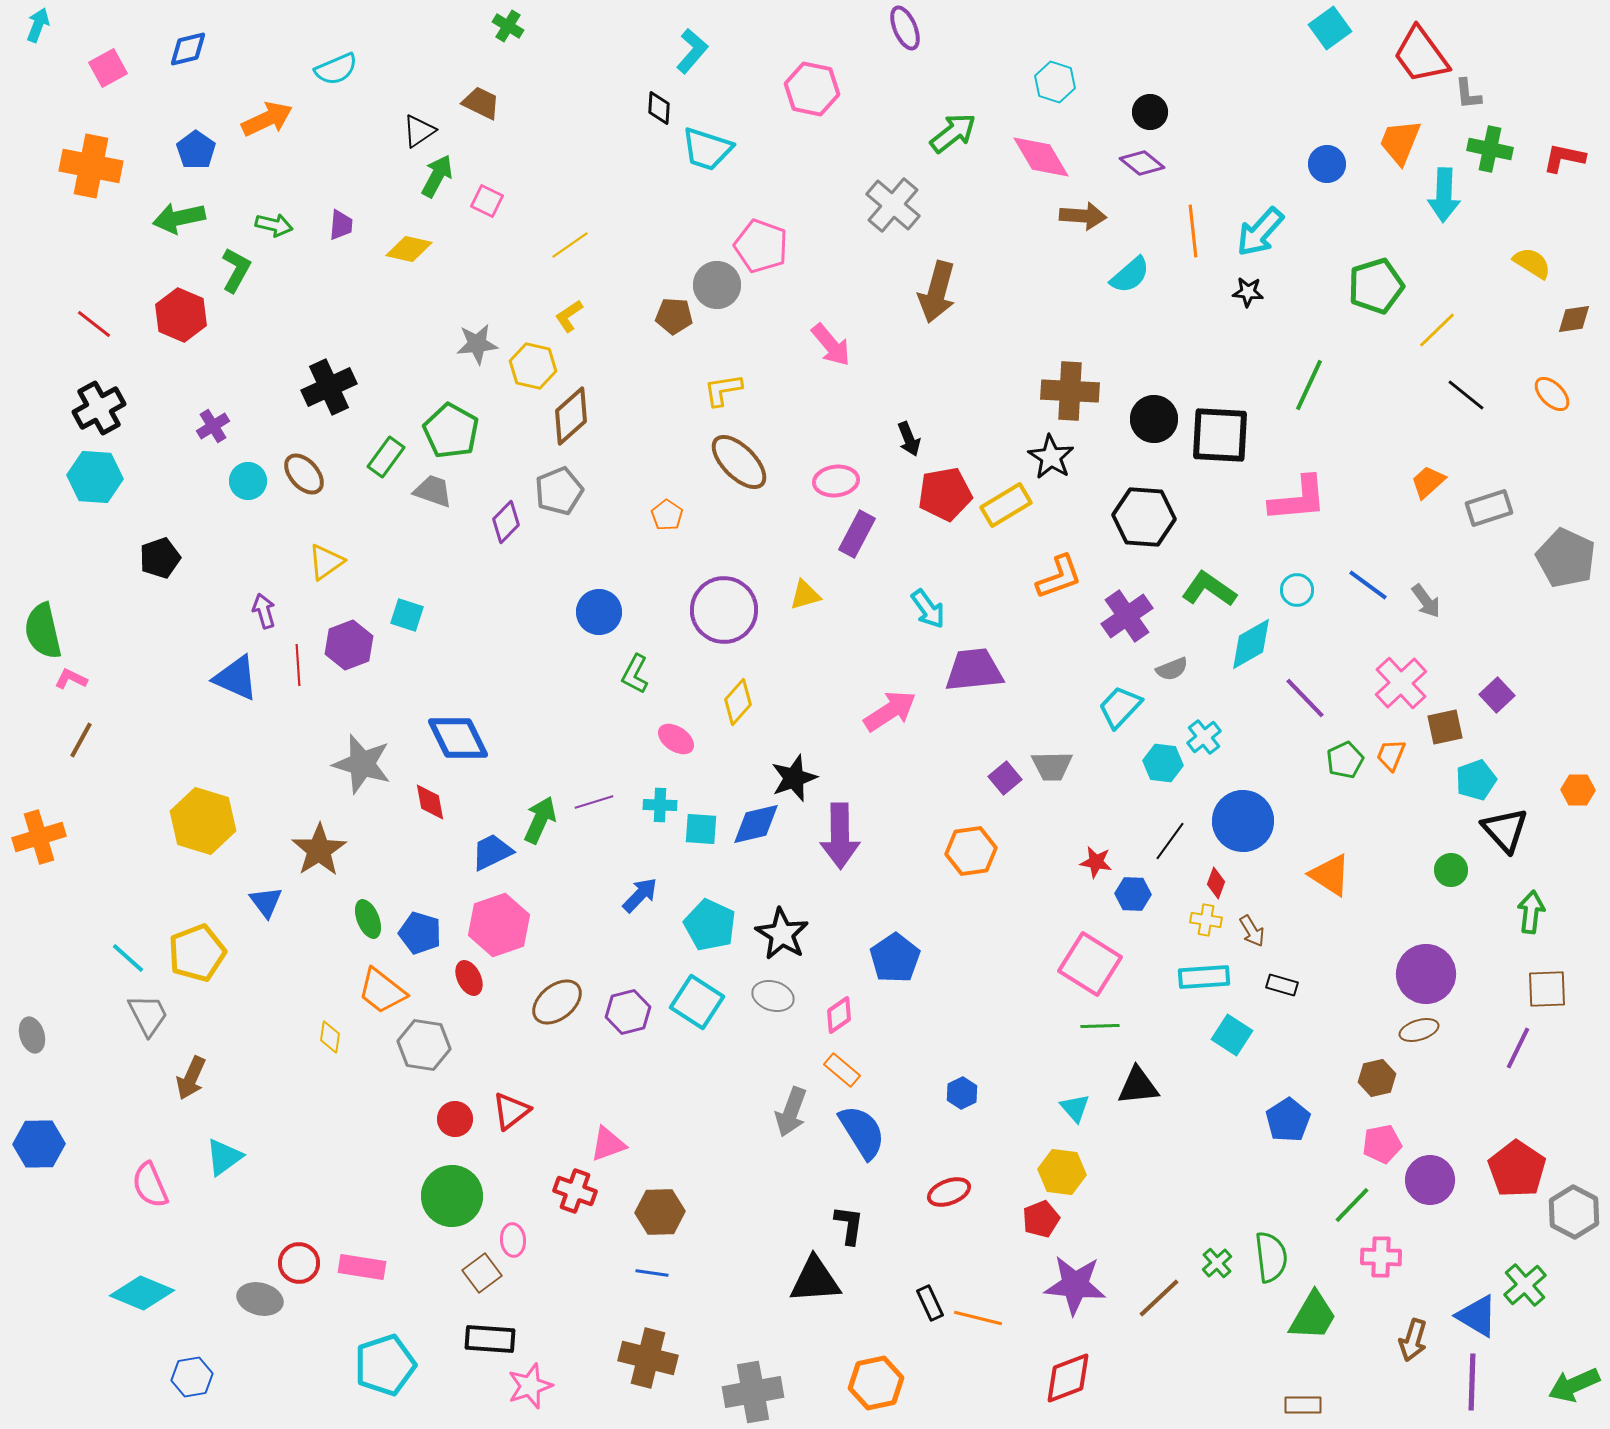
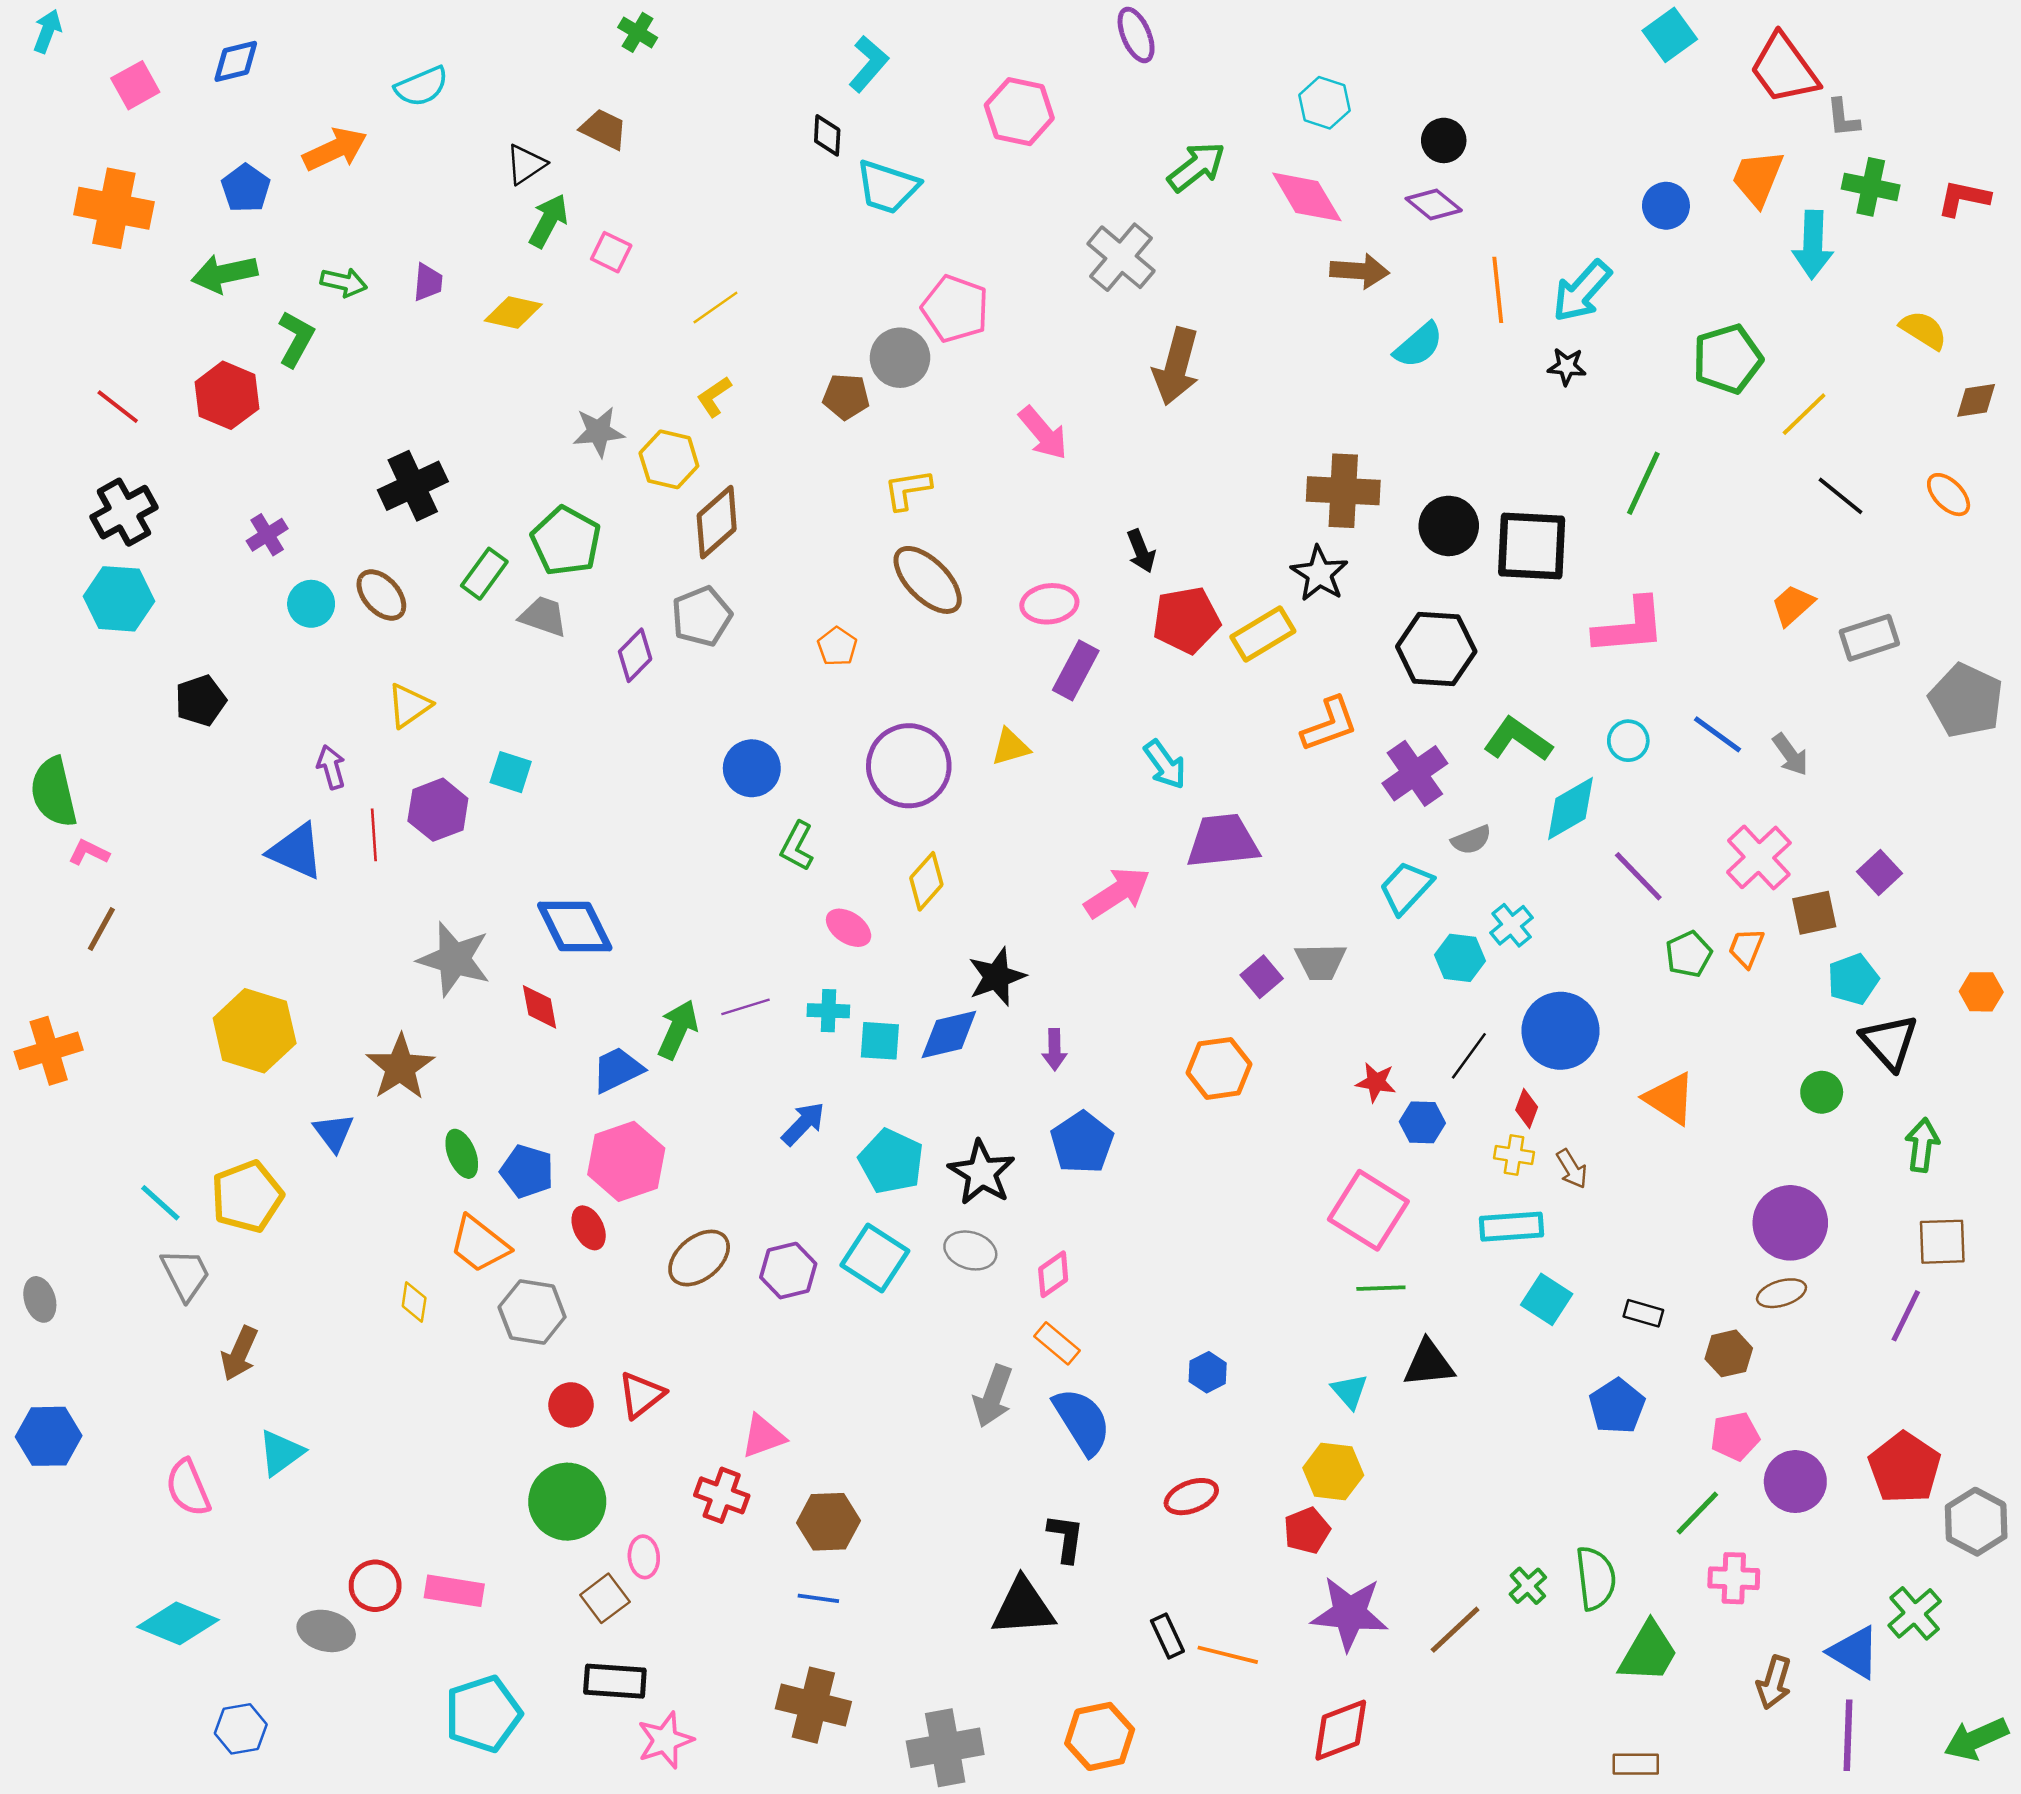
purple arrow: (840, 836) -> (1054, 1050), size x0.5
blue pentagon: (895, 958) -> (1082, 1142), moved
black rectangle: (1282, 985) -> (1643, 1313), moved

